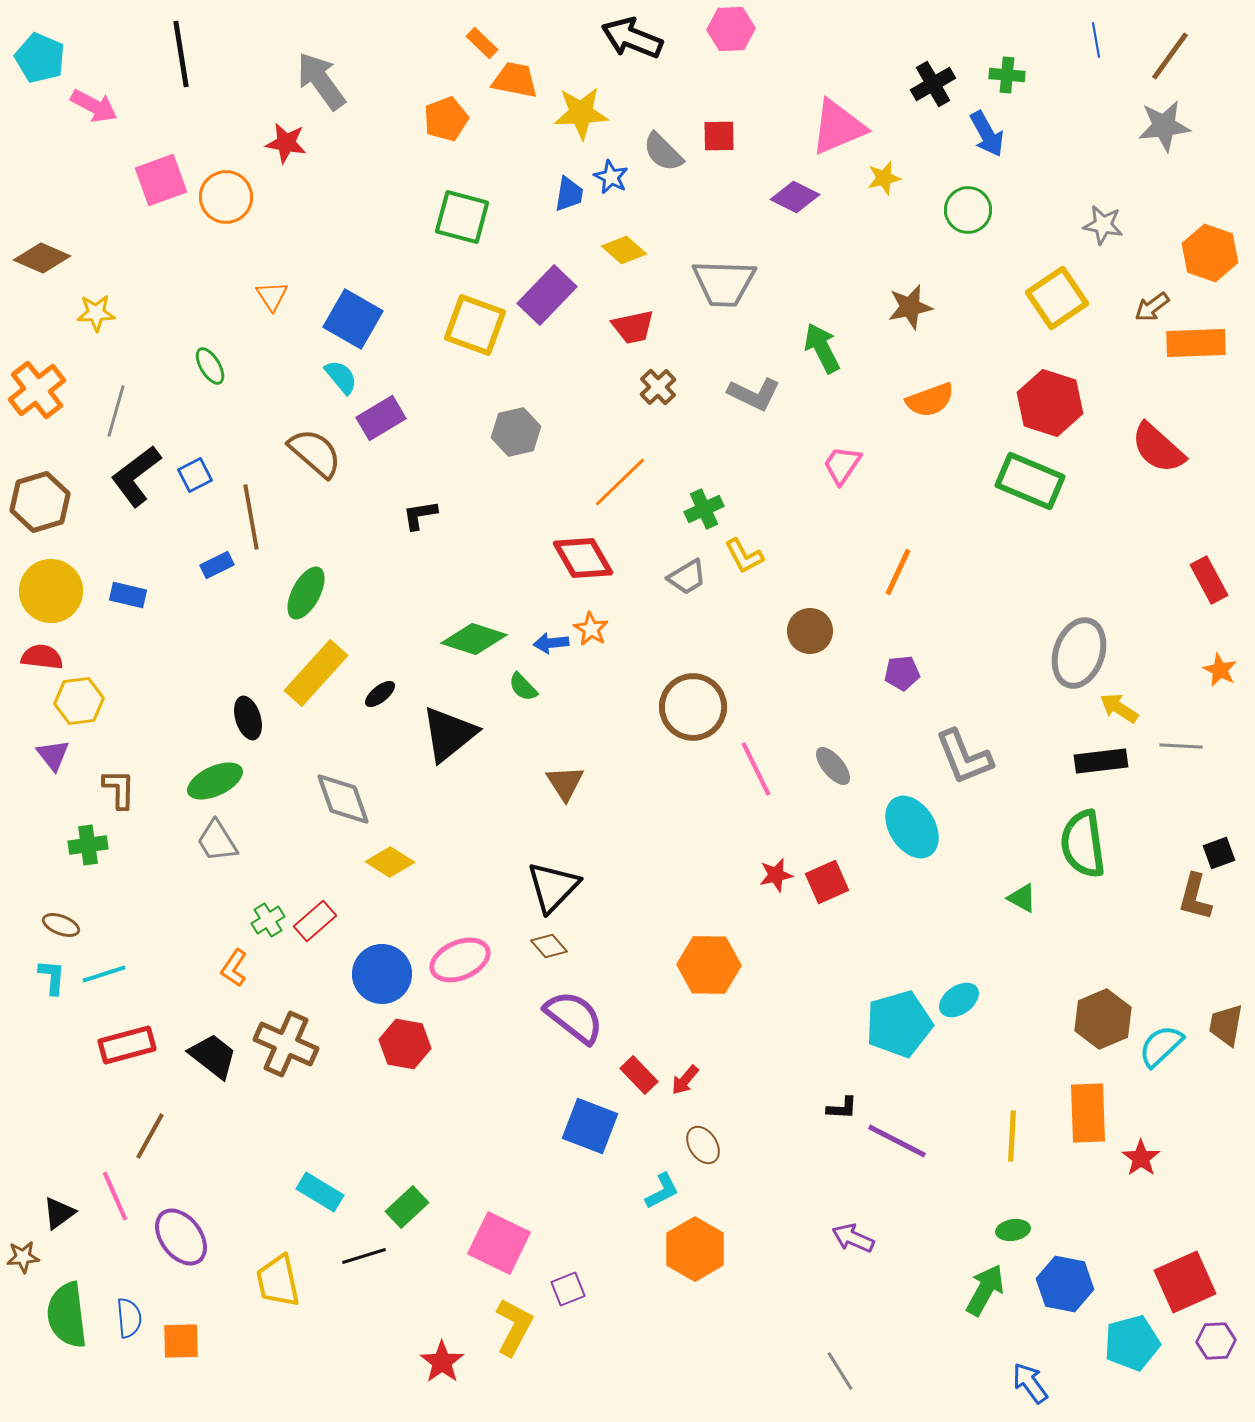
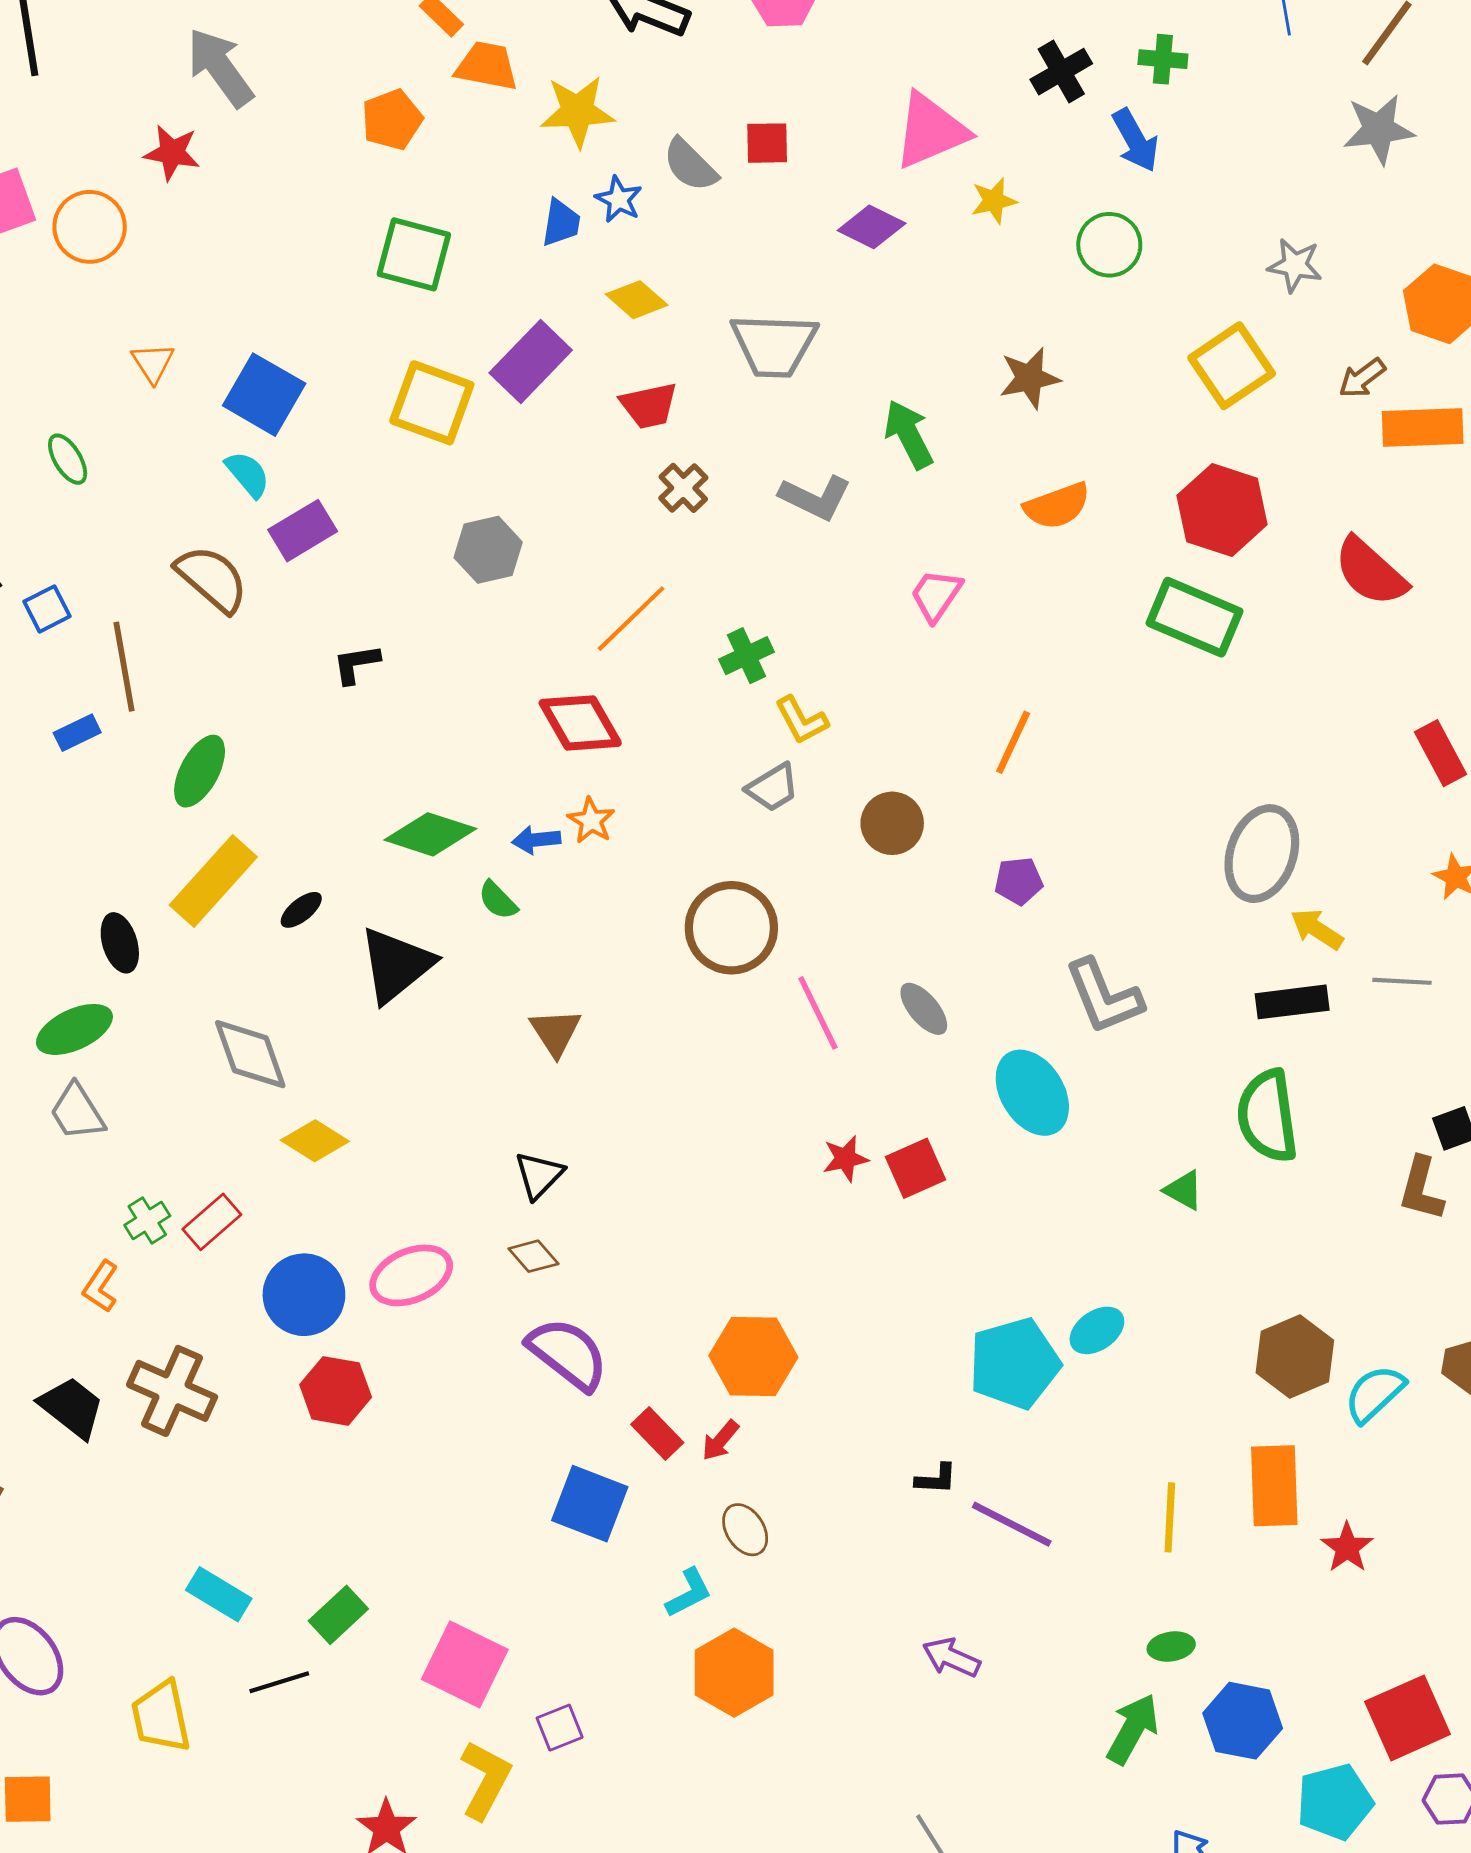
gray trapezoid: (687, 577) -> (773, 788), moved
black triangle: (553, 887) -> (539, 1175), size x0.7
orange hexagon: (709, 965) -> (753, 1357), moved

